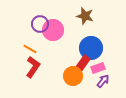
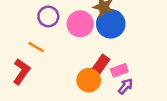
pink circle: (53, 30) -> (80, 24), moved
blue circle: (91, 48) -> (111, 24), moved
red L-shape: (33, 67) -> (21, 72), moved

